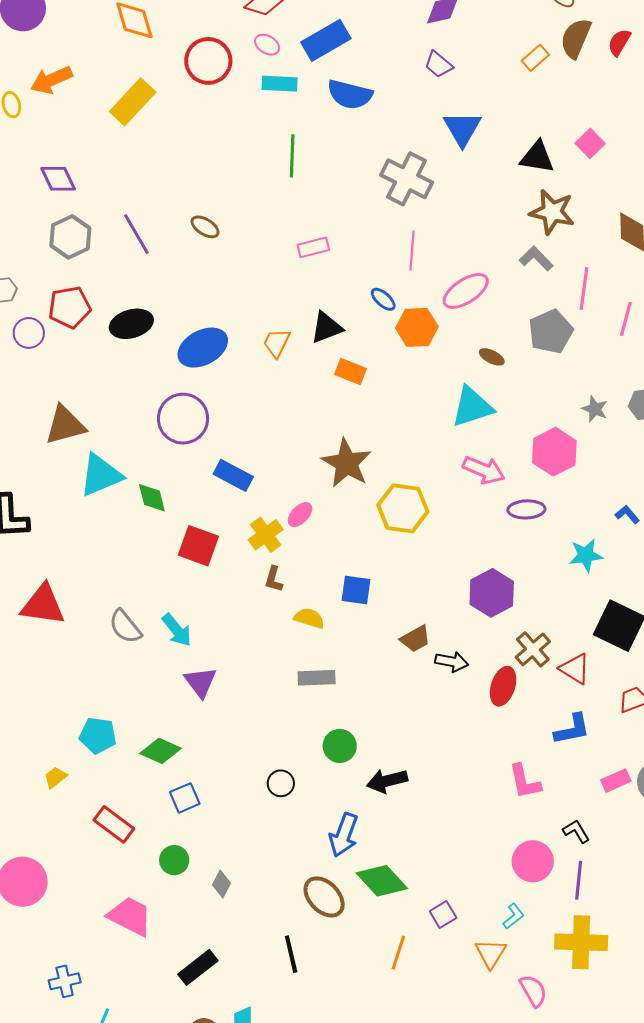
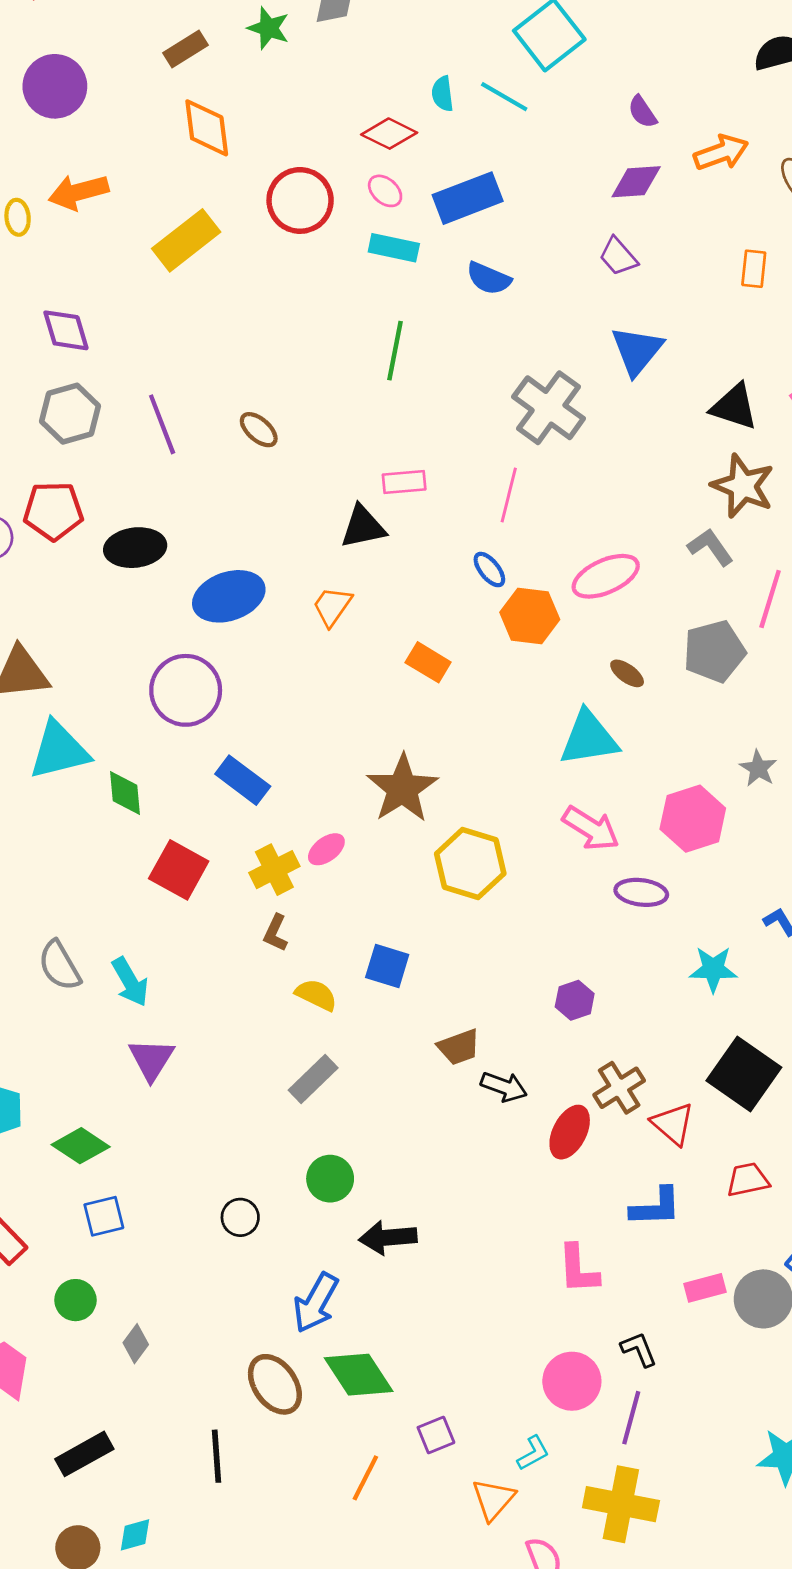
orange rectangle: (535, 58) -> (754, 269), turned -52
blue semicircle: (350, 94) -> (489, 278), size x0.7
pink line: (412, 251) -> (509, 495), moved
black triangle: (326, 327) -> (363, 527), moved
purple hexagon: (492, 593) -> (575, 1000), size x0.6
gray rectangle: (317, 678) -> (313, 1079), turned -51

